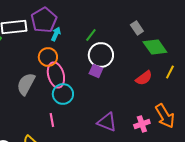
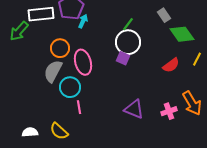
green line: (91, 35) -> (128, 24), moved
orange circle: (48, 57) -> (60, 48), moved
cyan circle: (63, 94) -> (70, 87), moved

